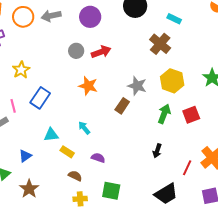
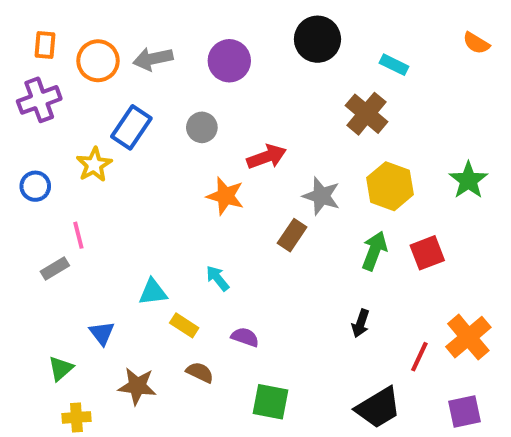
red arrow: (101, 52) -> (267, 157), moved
blue rectangle: (40, 98) -> (131, 127), moved
blue triangle: (25, 156) -> (102, 333), turned -32
brown star: (29, 189) -> (137, 386), moved, turned -30
yellow cross: (80, 199) -> (76, 417), moved

